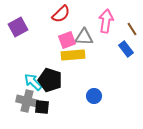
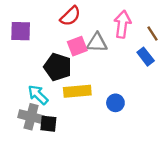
purple square: (18, 27) -> (21, 31), turned 30
yellow rectangle: (73, 55) -> (77, 91), moved
black pentagon: (50, 80) -> (58, 67), moved
blue circle: (94, 96) -> (115, 103), moved

